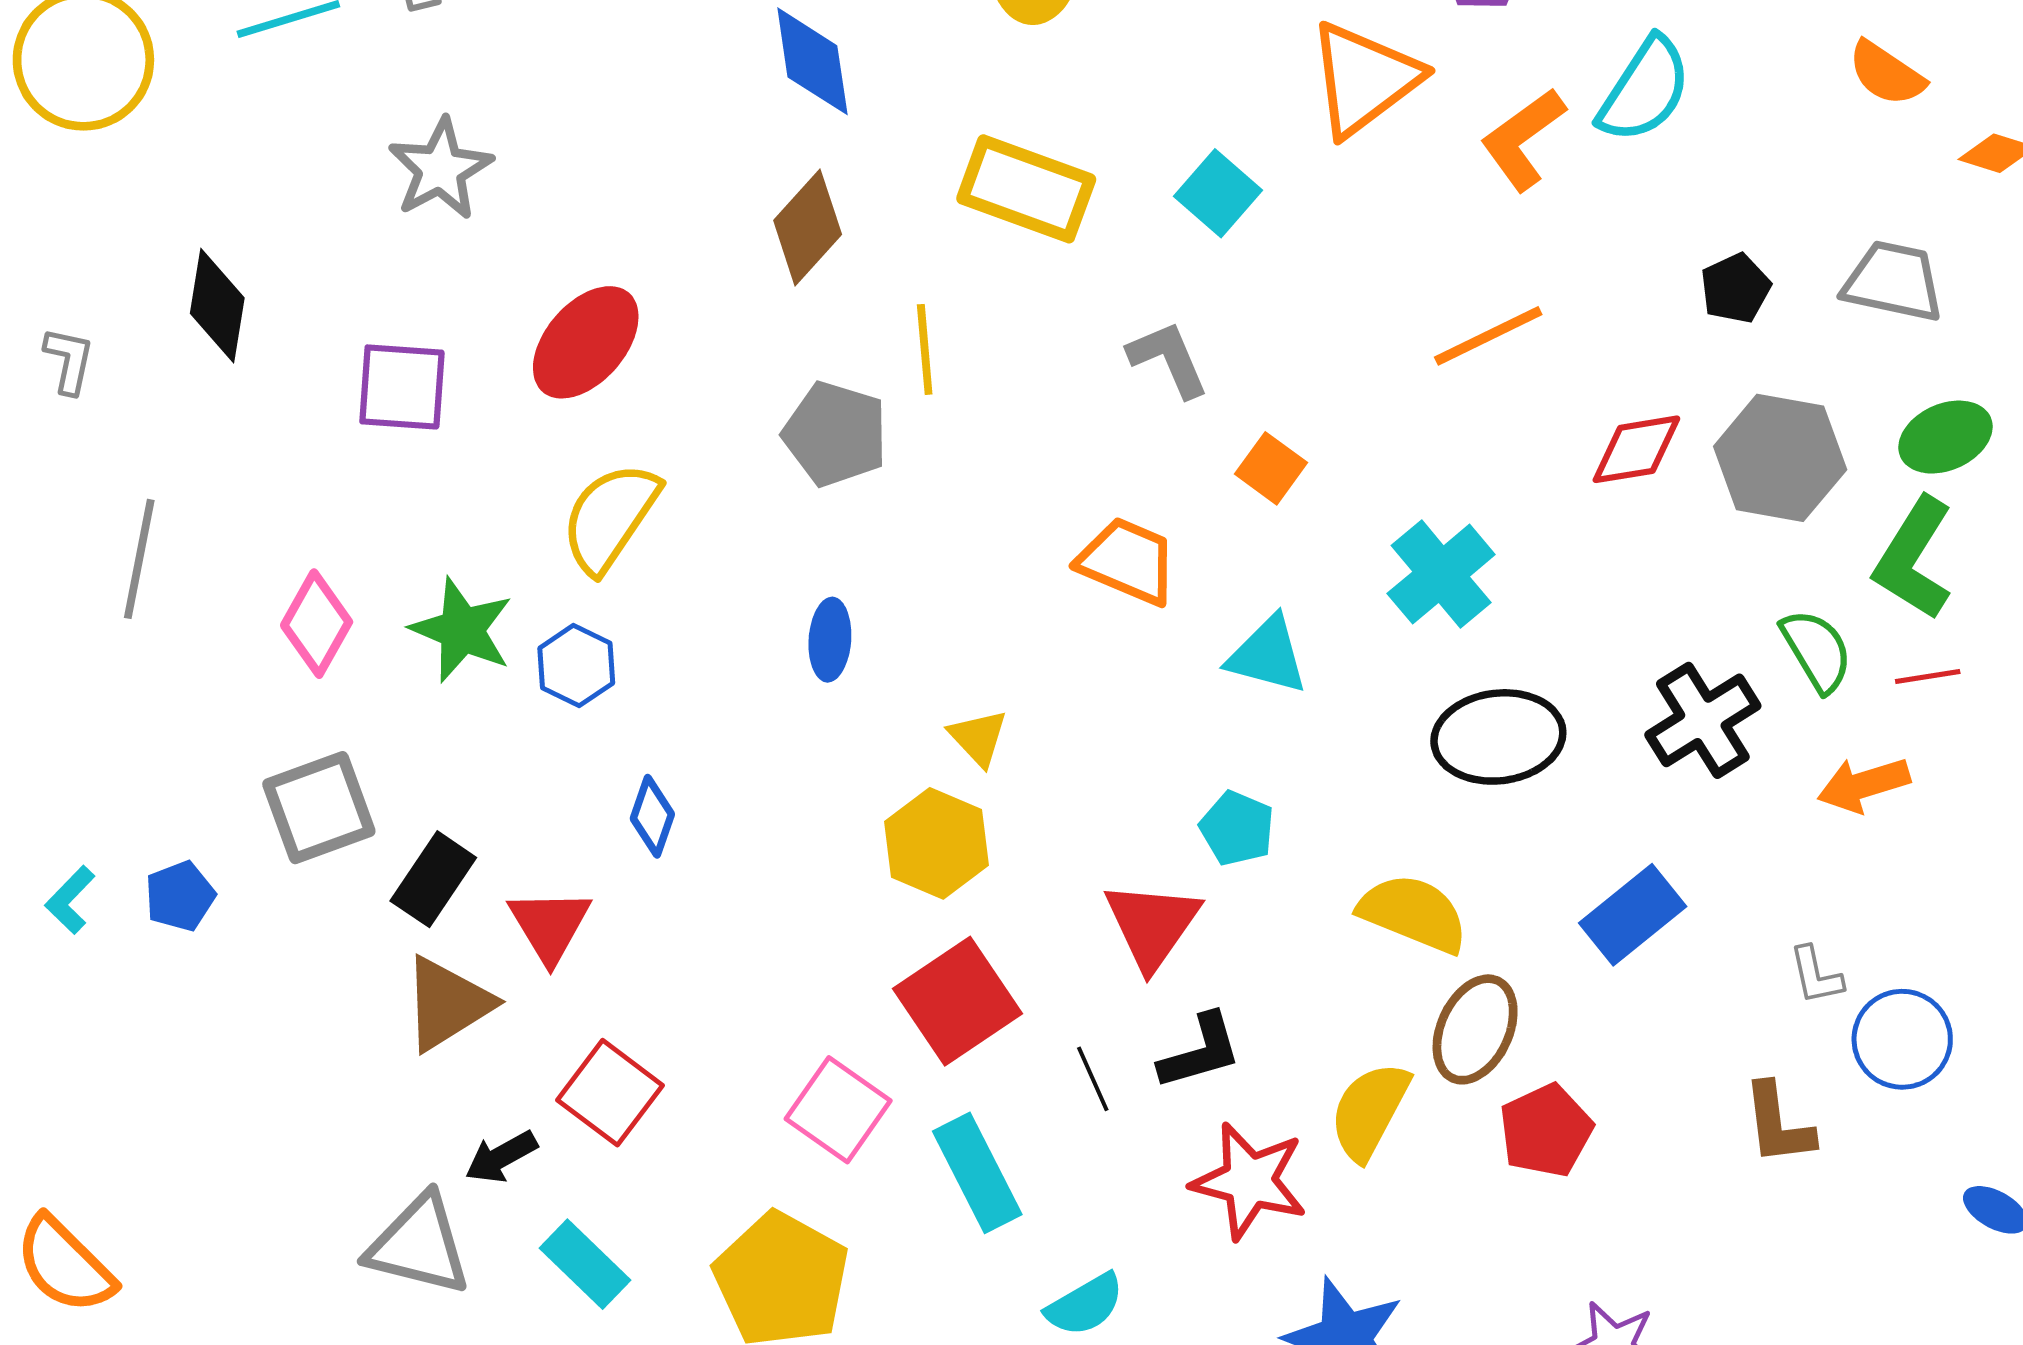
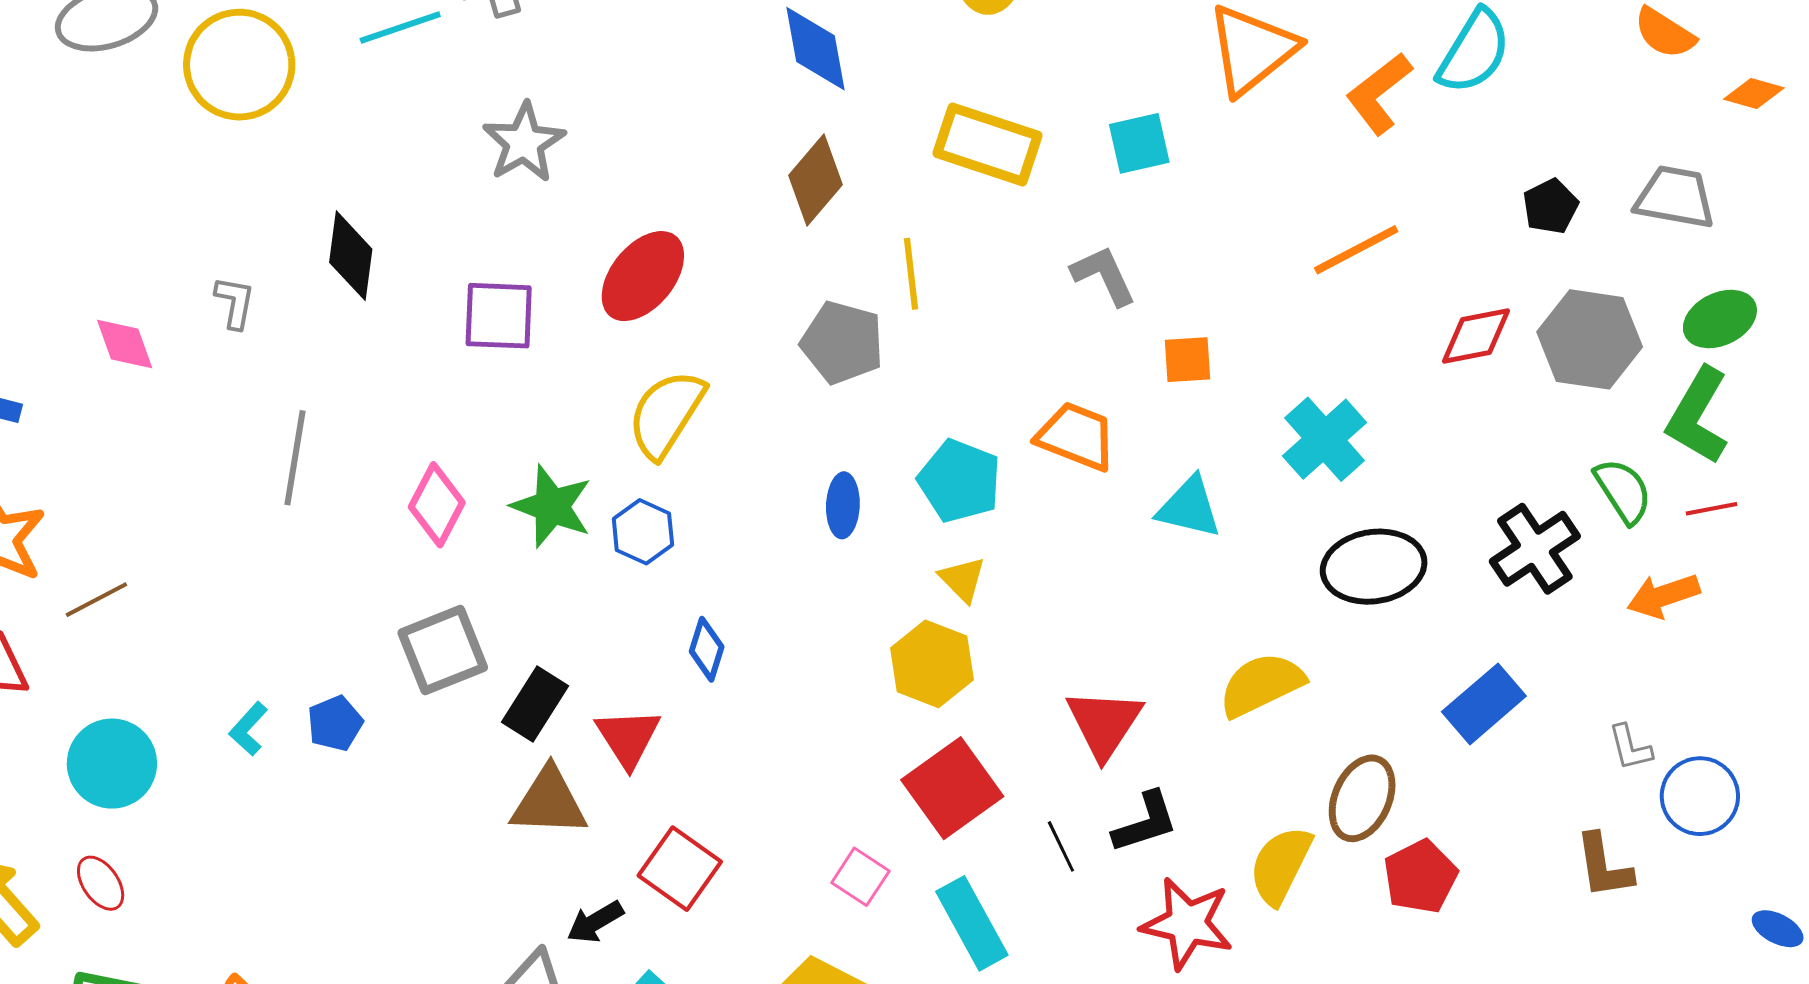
cyan square: (1218, 193) -> (1139, 143), turned 38
orange square: (1271, 468) -> (1188, 360), turned -38
cyan pentagon: (1237, 828) -> (960, 481), moved, size x1.4
yellow semicircle: (1413, 913) -> (1261, 685), moved, turned -46
brown triangle: (447, 1004) -> (549, 802), turned 36
pink square: (838, 1110) -> (860, 877), size x0.7

